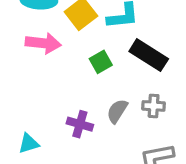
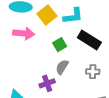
gray semicircle: (117, 111) -> (62, 67), moved
purple cross: (80, 124) -> (47, 83), turned -35

